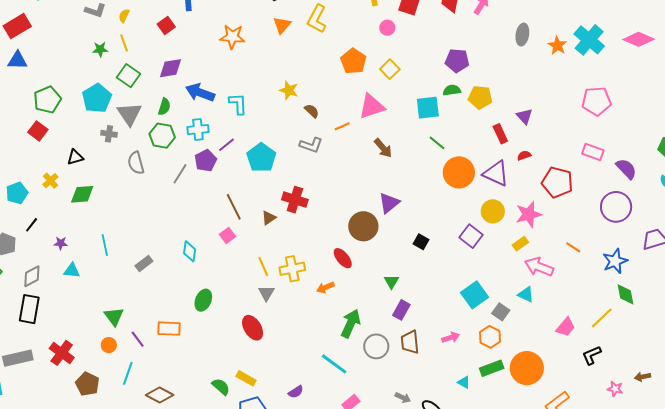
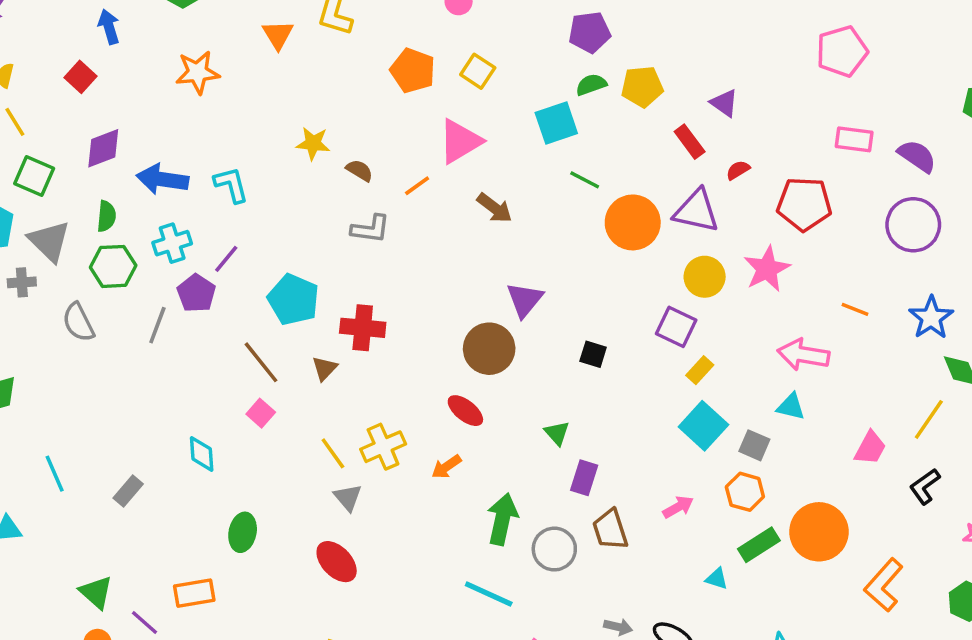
cyan pentagon: (261, 158) -> (293, 300), moved
yellow rectangle: (520, 244) -> (700, 370), moved

